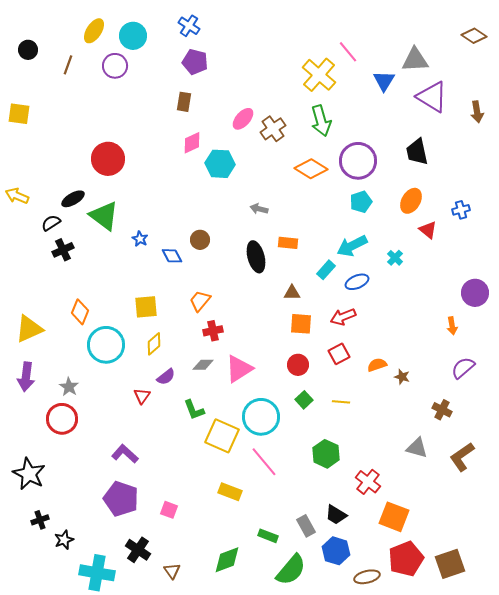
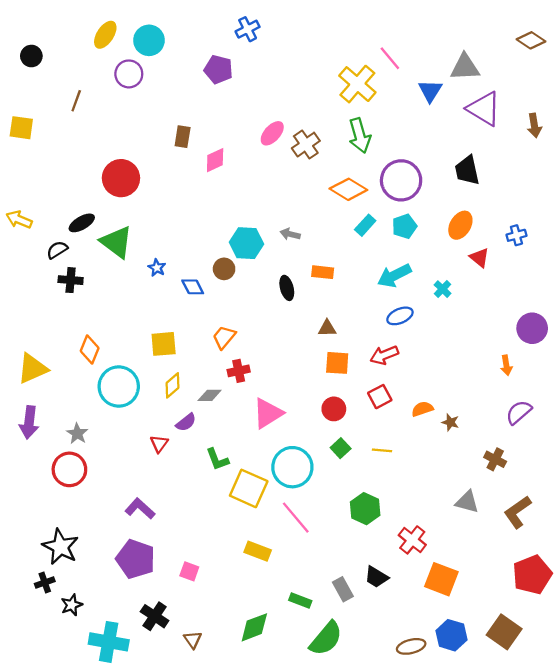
blue cross: (189, 26) -> (248, 29), moved, turned 30
brown line: (68, 65) -> (76, 101), moved
brown rectangle: (184, 102) -> (183, 137), moved
cyan hexagon: (220, 164) -> (246, 243), moved
black cross: (63, 250) -> (71, 280), turned 30
black ellipse: (256, 257) -> (287, 288), size x0.7
cyan rectangle: (326, 270) -> (365, 225), moved
gray diamond: (203, 365) -> (209, 395), moved
black star: (29, 474) -> (60, 547), moved
blue hexagon: (336, 551) -> (451, 635), moved
red pentagon: (406, 559) -> (532, 575), moved
brown square: (450, 564) -> (504, 632), turned -36

